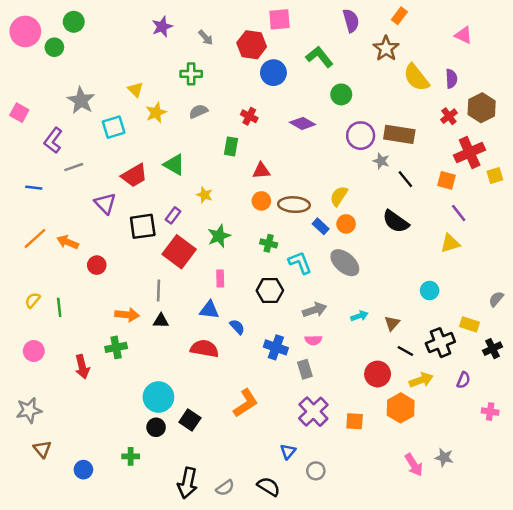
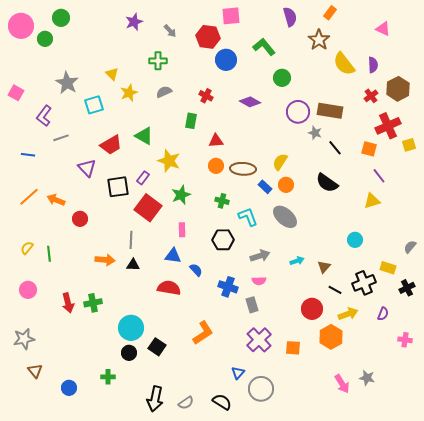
yellow star: (204, 195) -> (169, 161), size x1.6
green cross: (116, 347) -> (93, 303), moved
gray circle: (316, 471) -> (261, 389), size x1.6

